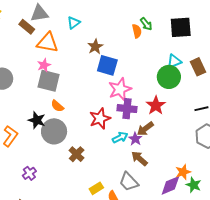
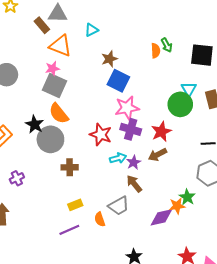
cyan triangle: (174, 61) -> (189, 89), turned -49
orange semicircle: (57, 106) -> (59, 113), size x1.5
red star: (100, 118) -> (101, 135), turned 30
brown arrow: (145, 129) -> (157, 155), moved
brown cross: (77, 154) -> (70, 167), turned 35
gray trapezoid: (129, 182) -> (119, 206), turned -85
green star: (193, 185) -> (187, 197), moved
yellow rectangle: (96, 188) -> (75, 205), moved

